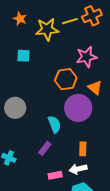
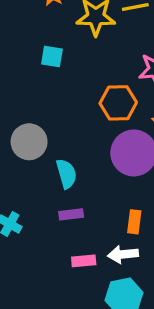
cyan semicircle: (54, 124) -> (66, 174), moved
purple rectangle: (45, 148) -> (71, 214), turned 40

